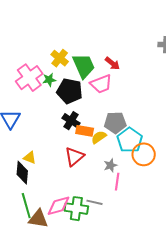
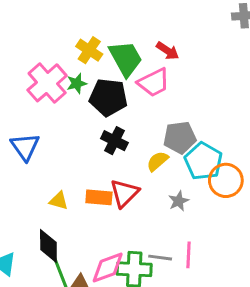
orange rectangle: (85, 131) -> (99, 197), moved
black diamond: (22, 173) -> (48, 246), moved
pink line: (117, 182) -> (188, 255), moved

